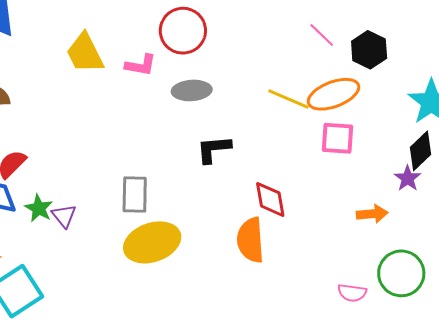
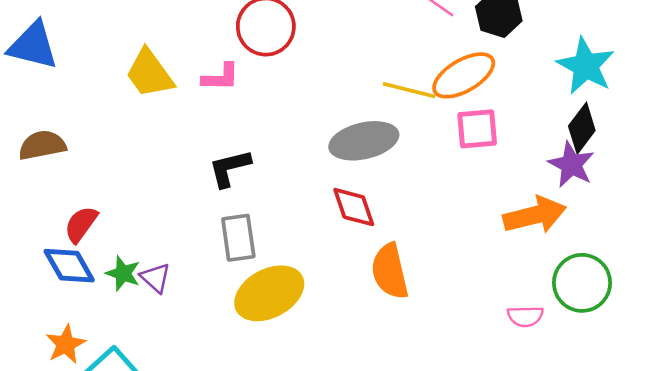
gray ellipse: (192, 90) -> (364, 141), moved, size x1.4
black L-shape: (214, 149) -> (230, 168), moved
purple star: (408, 178) -> (571, 165), size x1.4
red diamond: (270, 199) -> (354, 207), moved
orange arrow: (372, 214) -> (535, 215), size x1.6

